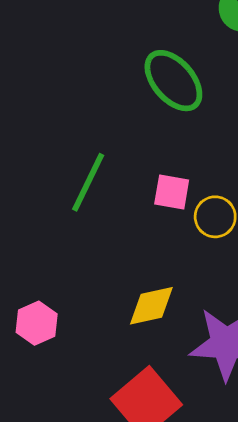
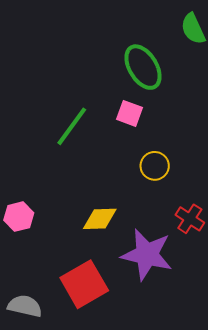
pink square: (172, 192) -> (129, 113), moved

